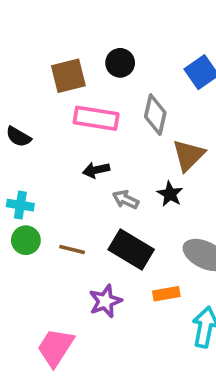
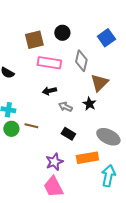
brown line: (72, 249) -> (31, 126), moved
black rectangle: (131, 249) -> (68, 134), size x0.6
orange rectangle: (166, 294) -> (87, 158), size x1.5
pink trapezoid: (55, 347) -> (53, 187), moved, turned -60

